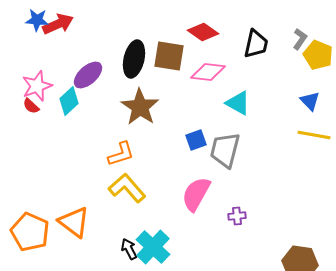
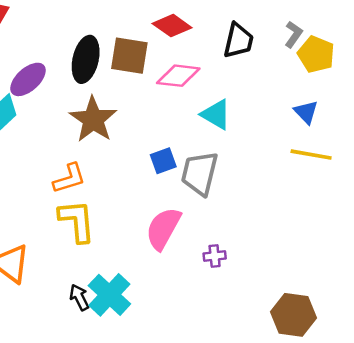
yellow L-shape: (127, 188) -> (77, 221), turned 36

